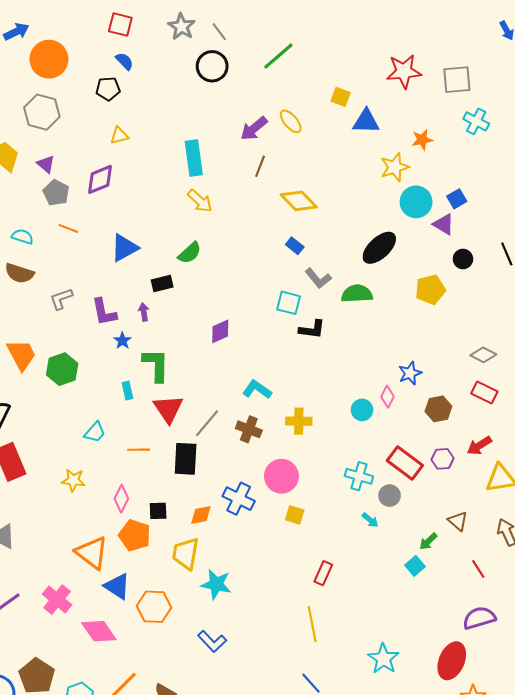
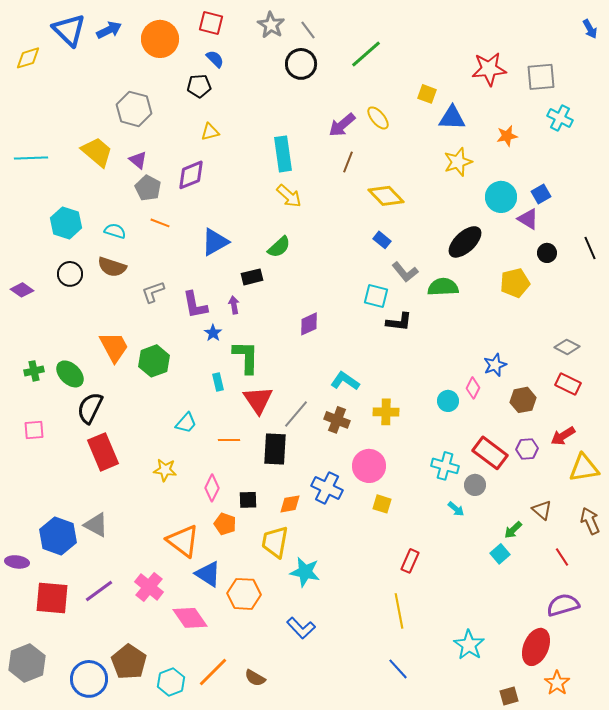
orange circle: (49, 59) -> (160, 39), moved
yellow star: (395, 167) -> (458, 162), moved
orange pentagon: (135, 535) -> (225, 524), size x0.7

